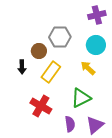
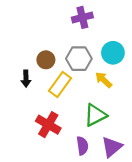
purple cross: (97, 15) -> (82, 17), moved
gray hexagon: (60, 37) -> (79, 59), moved

